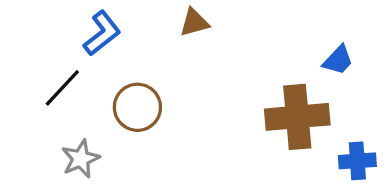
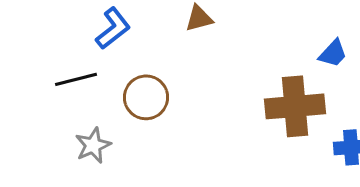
black line: (62, 88) -> (76, 79), turned 33

